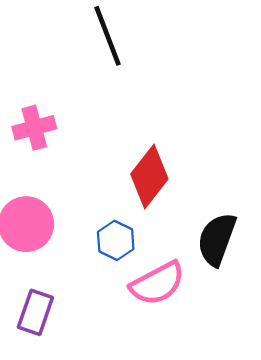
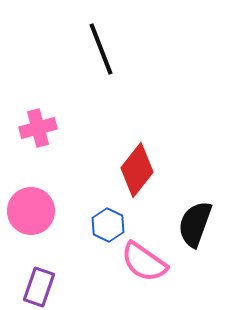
pink semicircle: (157, 283) -> (144, 262), turned 63

